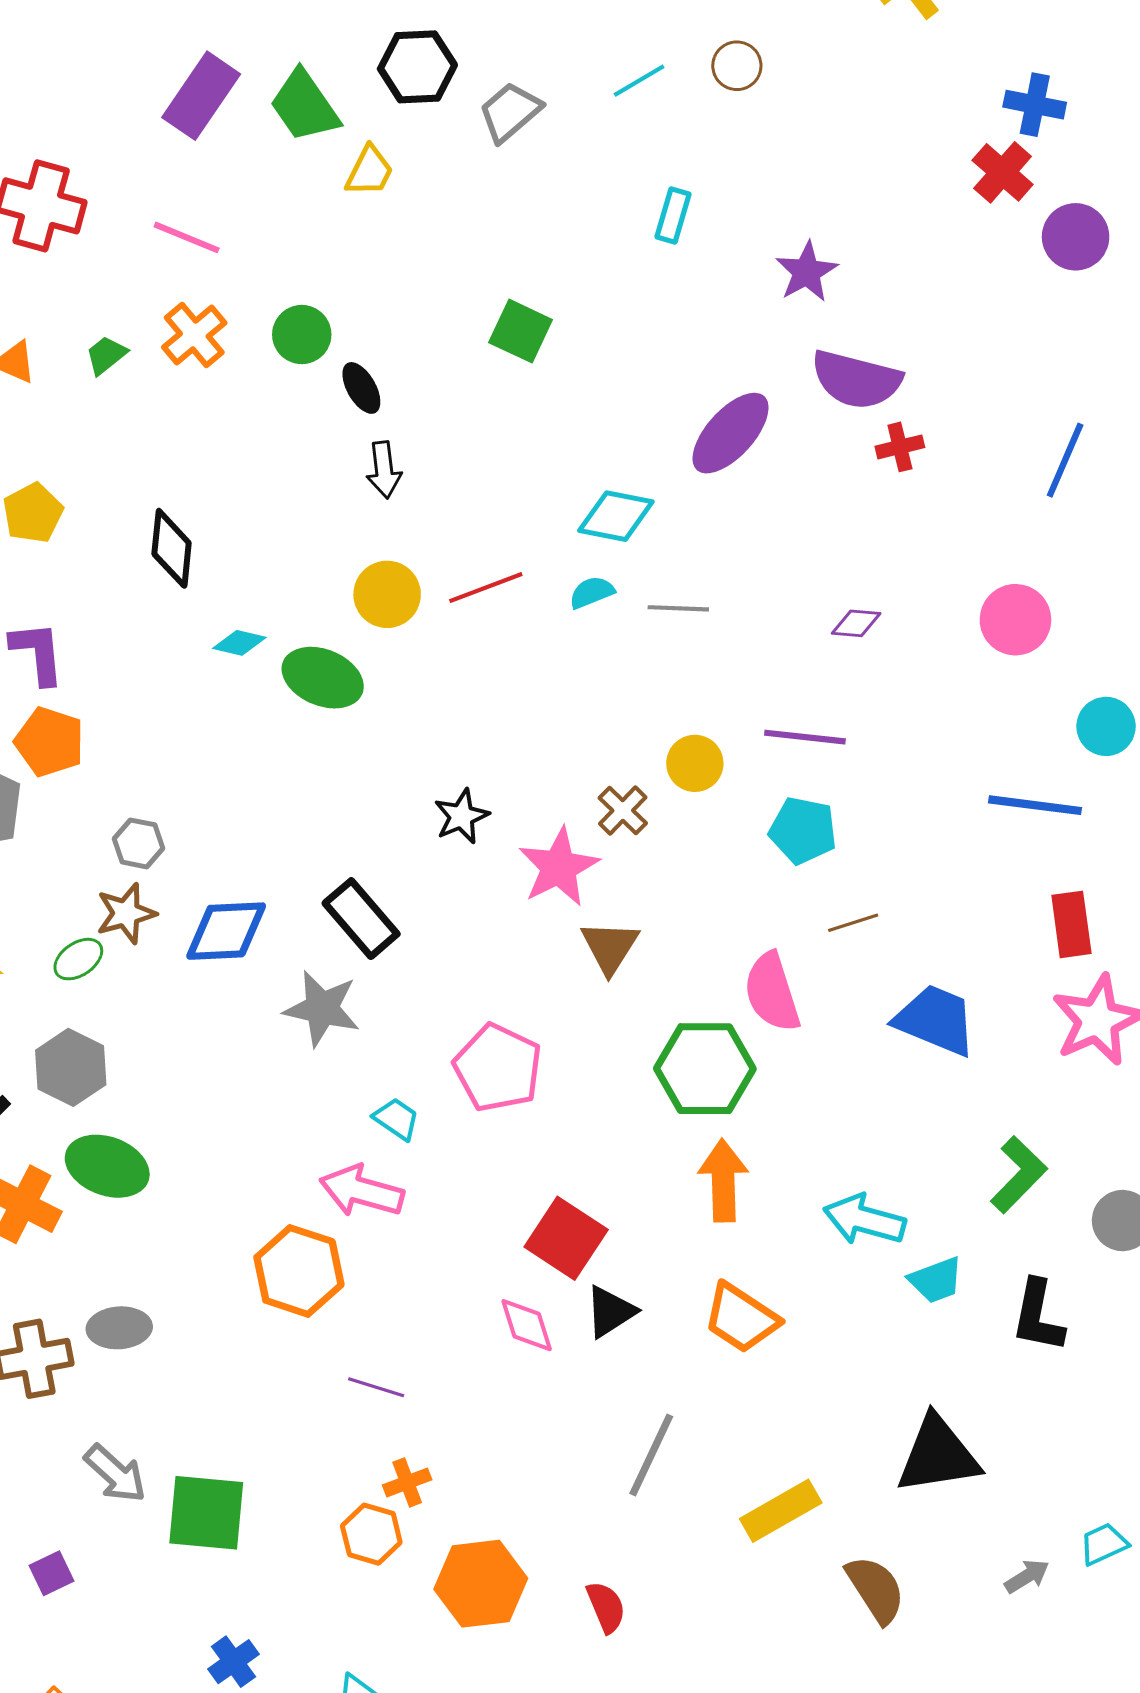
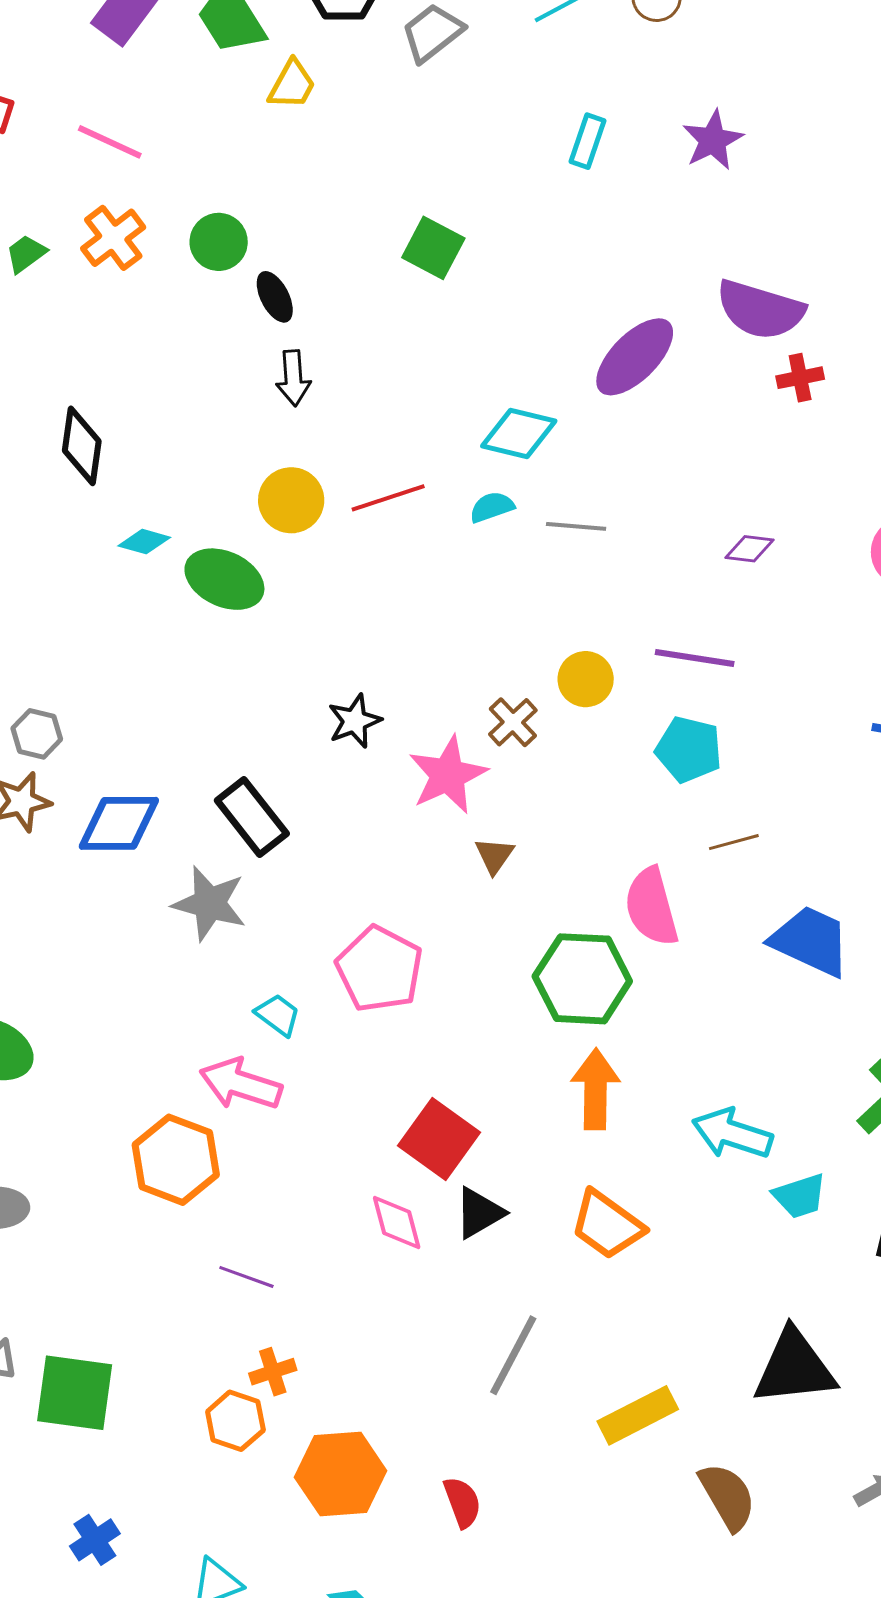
purple star: (807, 272) -> (713, 140), moved
brown triangle: (610, 947) -> (494, 855), size x0.7

